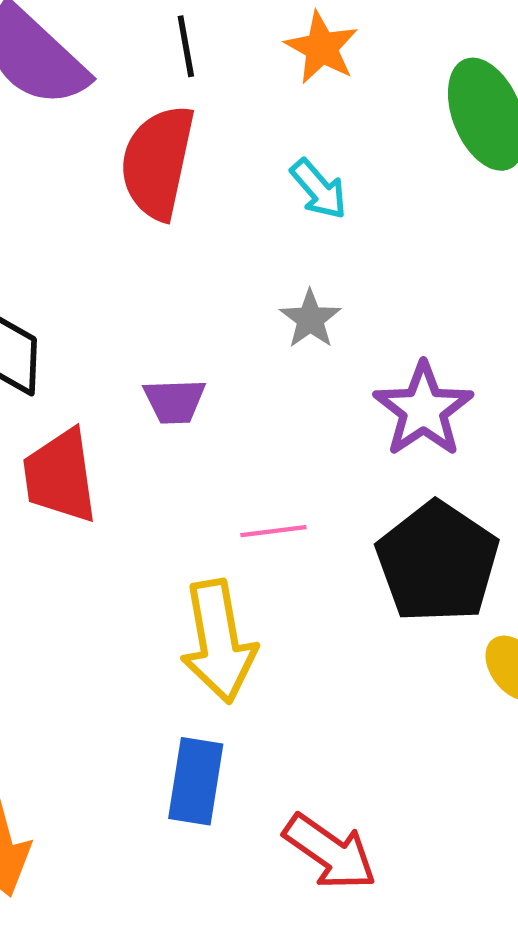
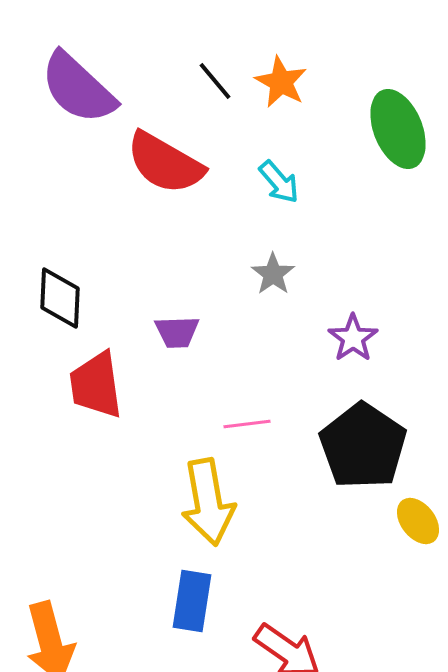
black line: (186, 46) -> (215, 81), moved, turned -30
red semicircle: (158, 162) -> (165, 163), turned -72
purple star: (423, 410) -> (353, 338), size x0.7

